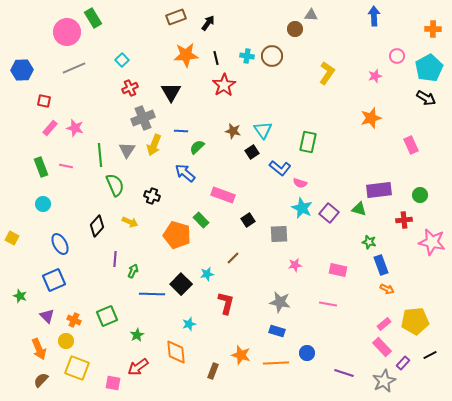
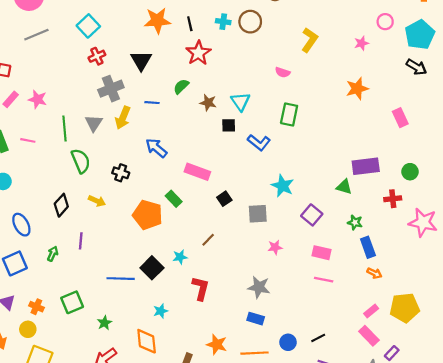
cyan square: (122, 60) -> (88, 26), size x1.5
green semicircle: (197, 147) -> (181, 86), moved
black square: (252, 152) -> (229, 125), turned 32
pink semicircle: (300, 183) -> (283, 72), moved
purple square: (329, 213) -> (312, 215), moved
green arrow: (133, 271) -> (53, 254), moved
pink line: (328, 304) -> (324, 280), moved
black line: (430, 355) -> (318, 338), moved

